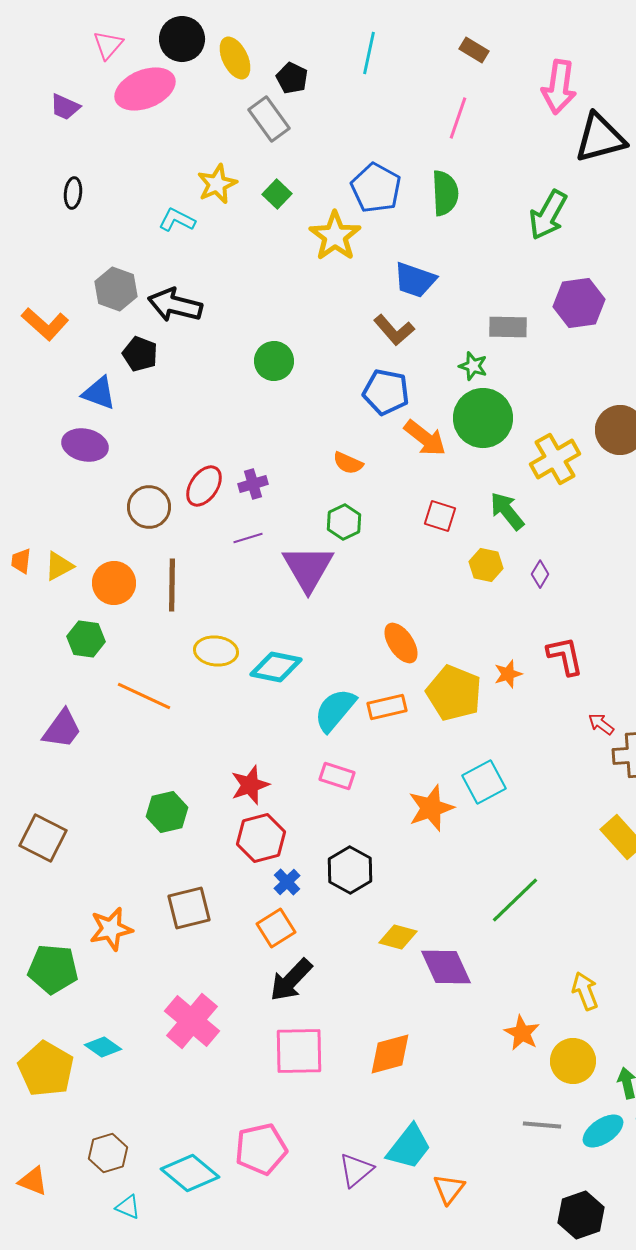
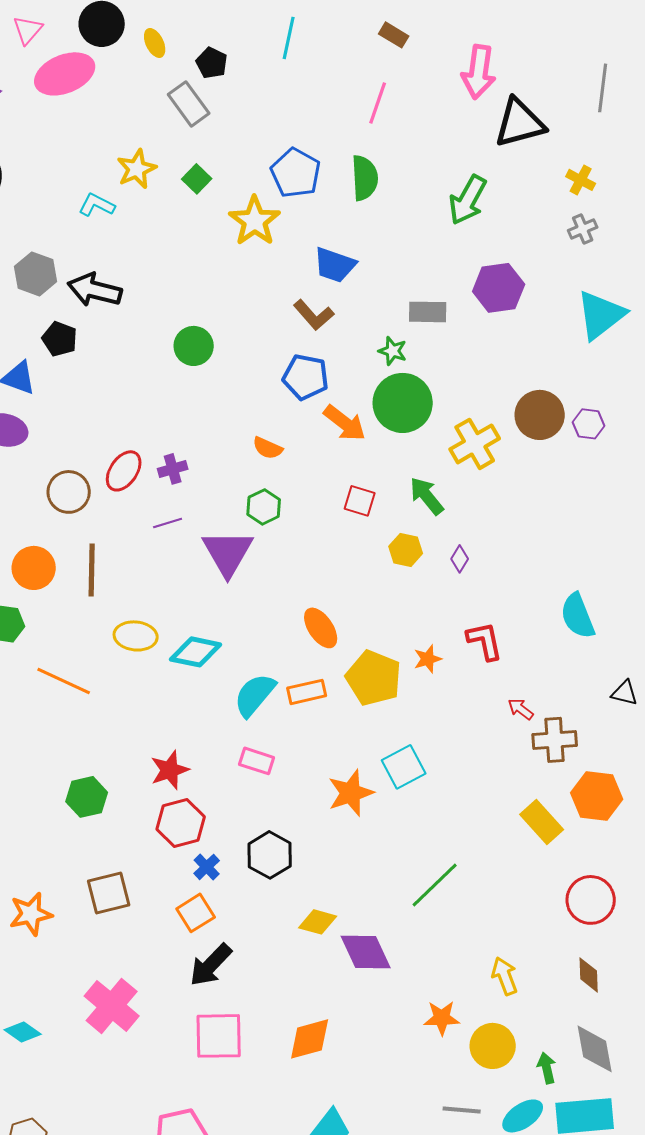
yellow ellipse: (235, 58) -> (155, 43), size x0.7
orange star: (522, 1033) -> (442, 1018), turned -30

